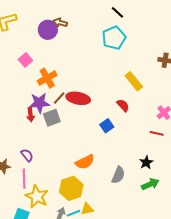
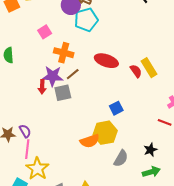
cyan pentagon: (114, 38) -> (86, 20), moved
orange cross: (47, 78) -> (64, 53), turned 36
red ellipse: (78, 98) -> (106, 61), moved
red semicircle: (123, 105) -> (136, 71), moved
purple semicircle: (27, 155) -> (25, 131), moved
yellow hexagon: (71, 188) -> (105, 133), moved

